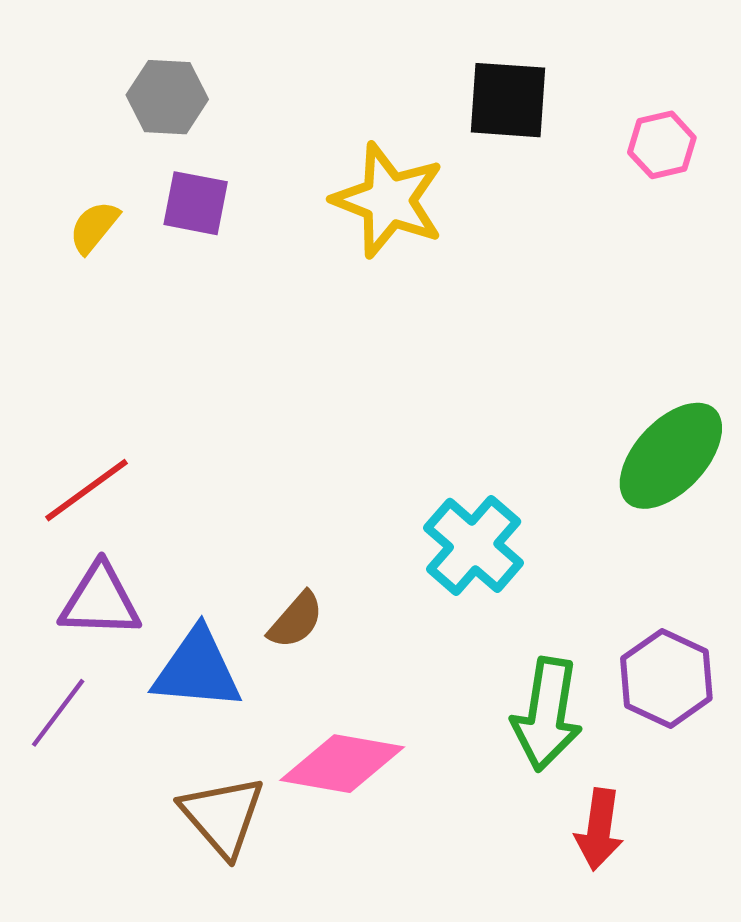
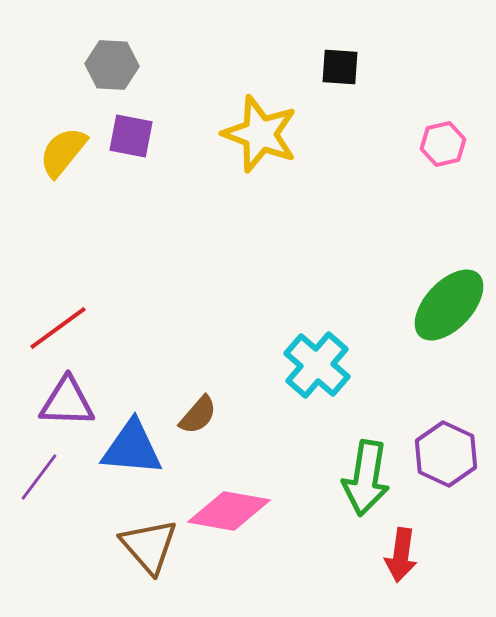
black square: (508, 100) -> (340, 67), size x0.7
pink hexagon: (662, 145) -> (443, 144), moved
yellow semicircle: (94, 227) -> (63, 152), size x1.4

